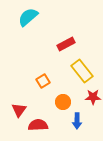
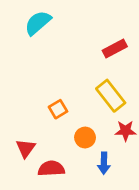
red rectangle: (66, 44) -> (115, 48), moved

